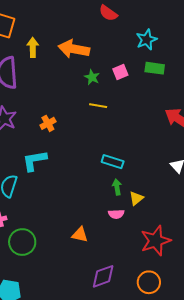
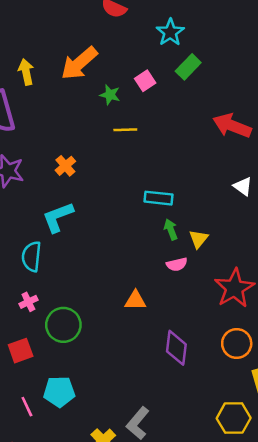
orange arrow: (74, 49) -> (79, 63), turned -40
green rectangle: (155, 68) -> (188, 67), turned -42
purple diamond: (103, 276) -> (176, 348), turned -52

